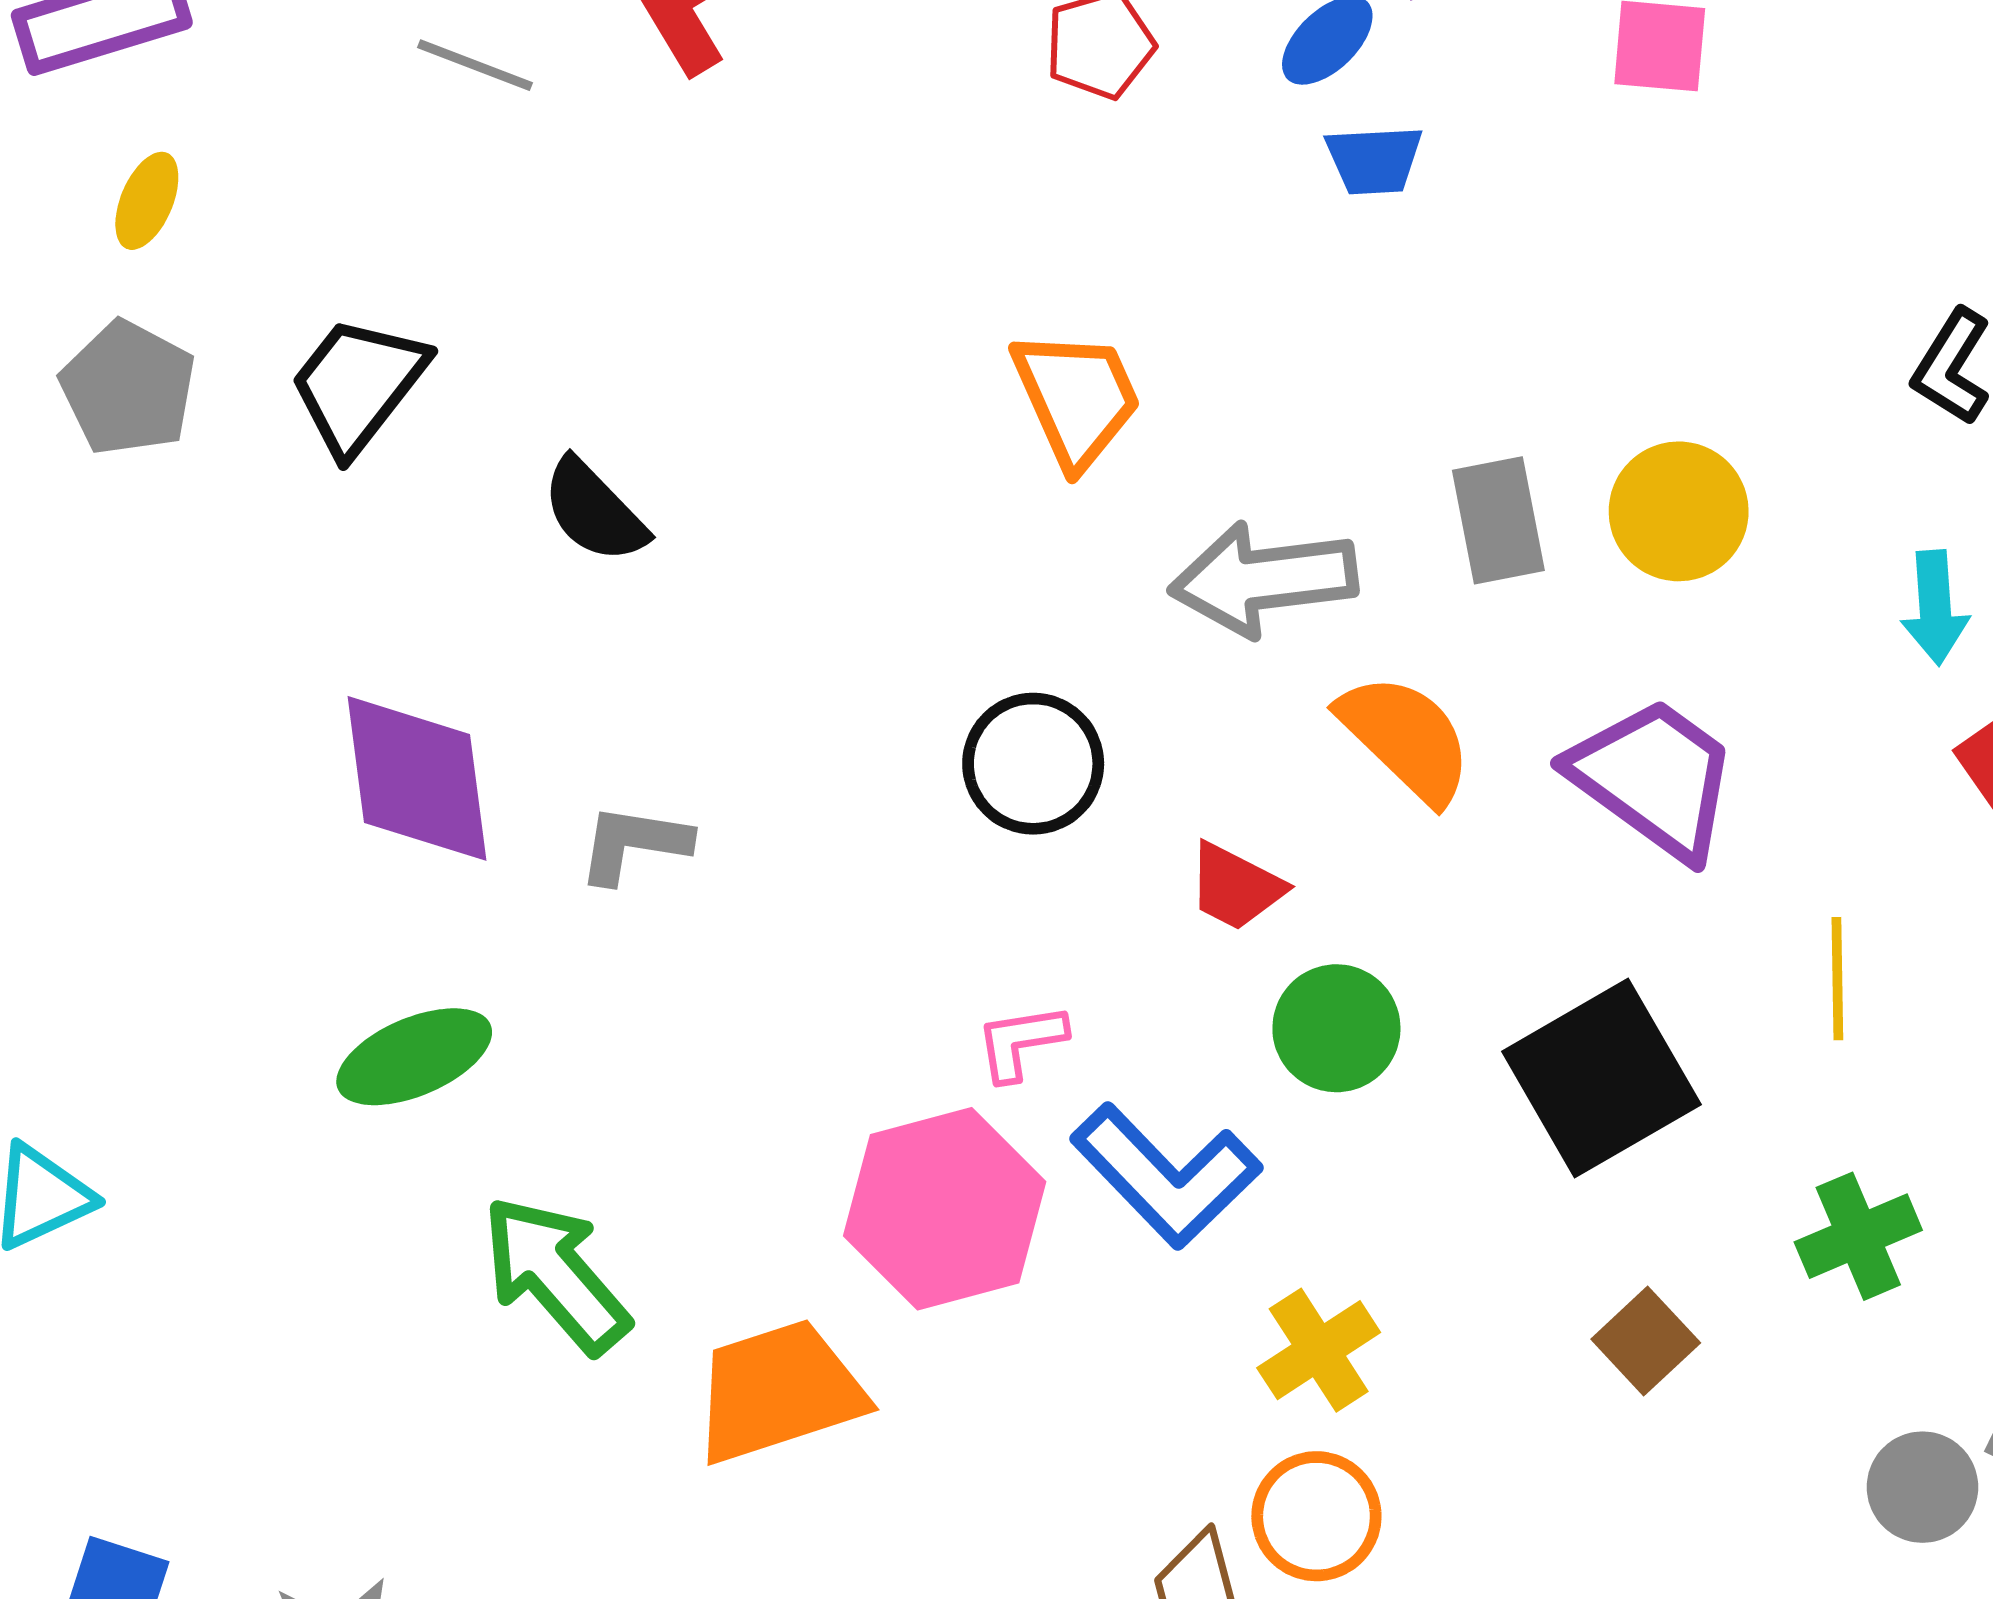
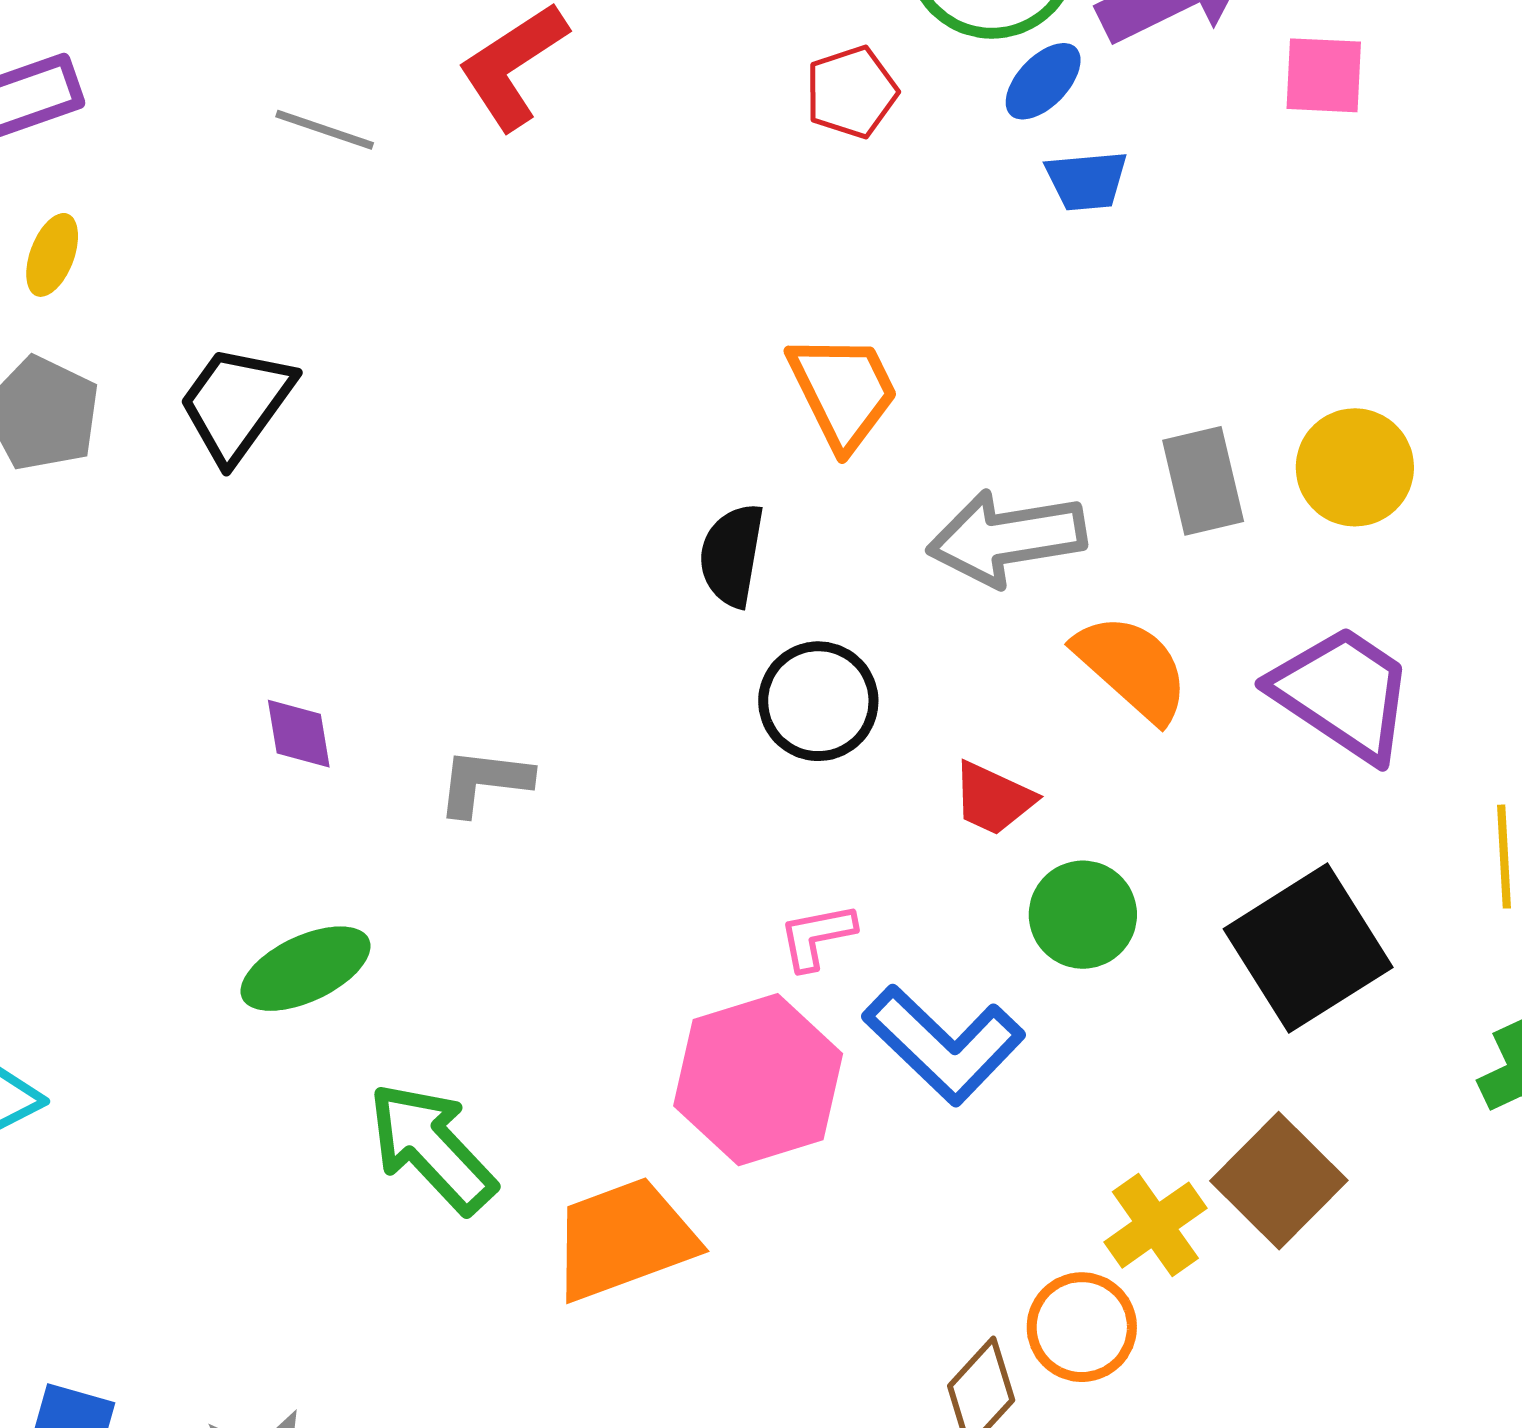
black semicircle: (594, 511) -> (732, 555), moved, turned 56
purple diamond: (417, 778) -> (299, 734), size x0.5
brown square: (1646, 1341) -> (1279, 1181), moved, size x1.5
yellow cross: (1319, 1350) -> (1155, 1225), moved

